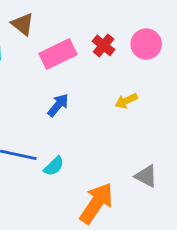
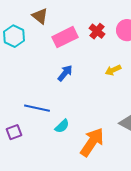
cyan semicircle: (54, 166) -> (62, 126), moved

